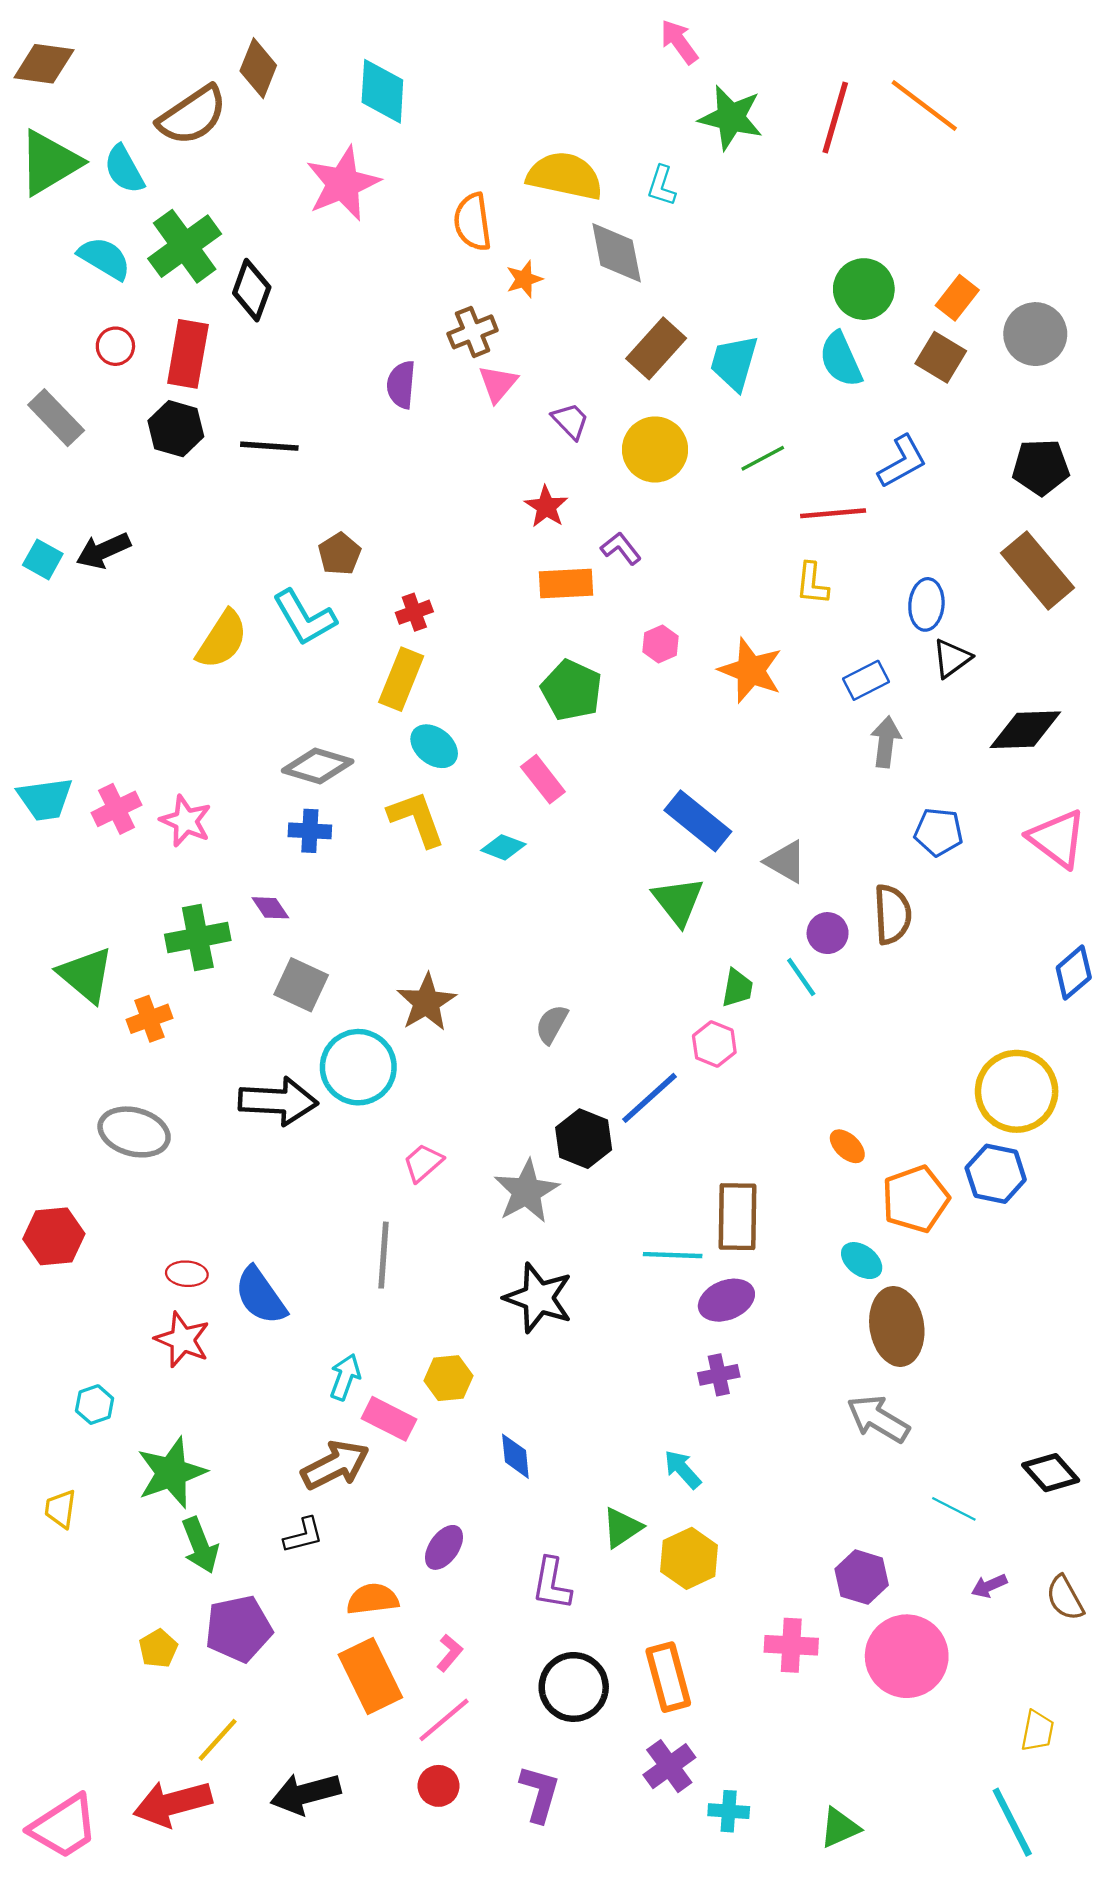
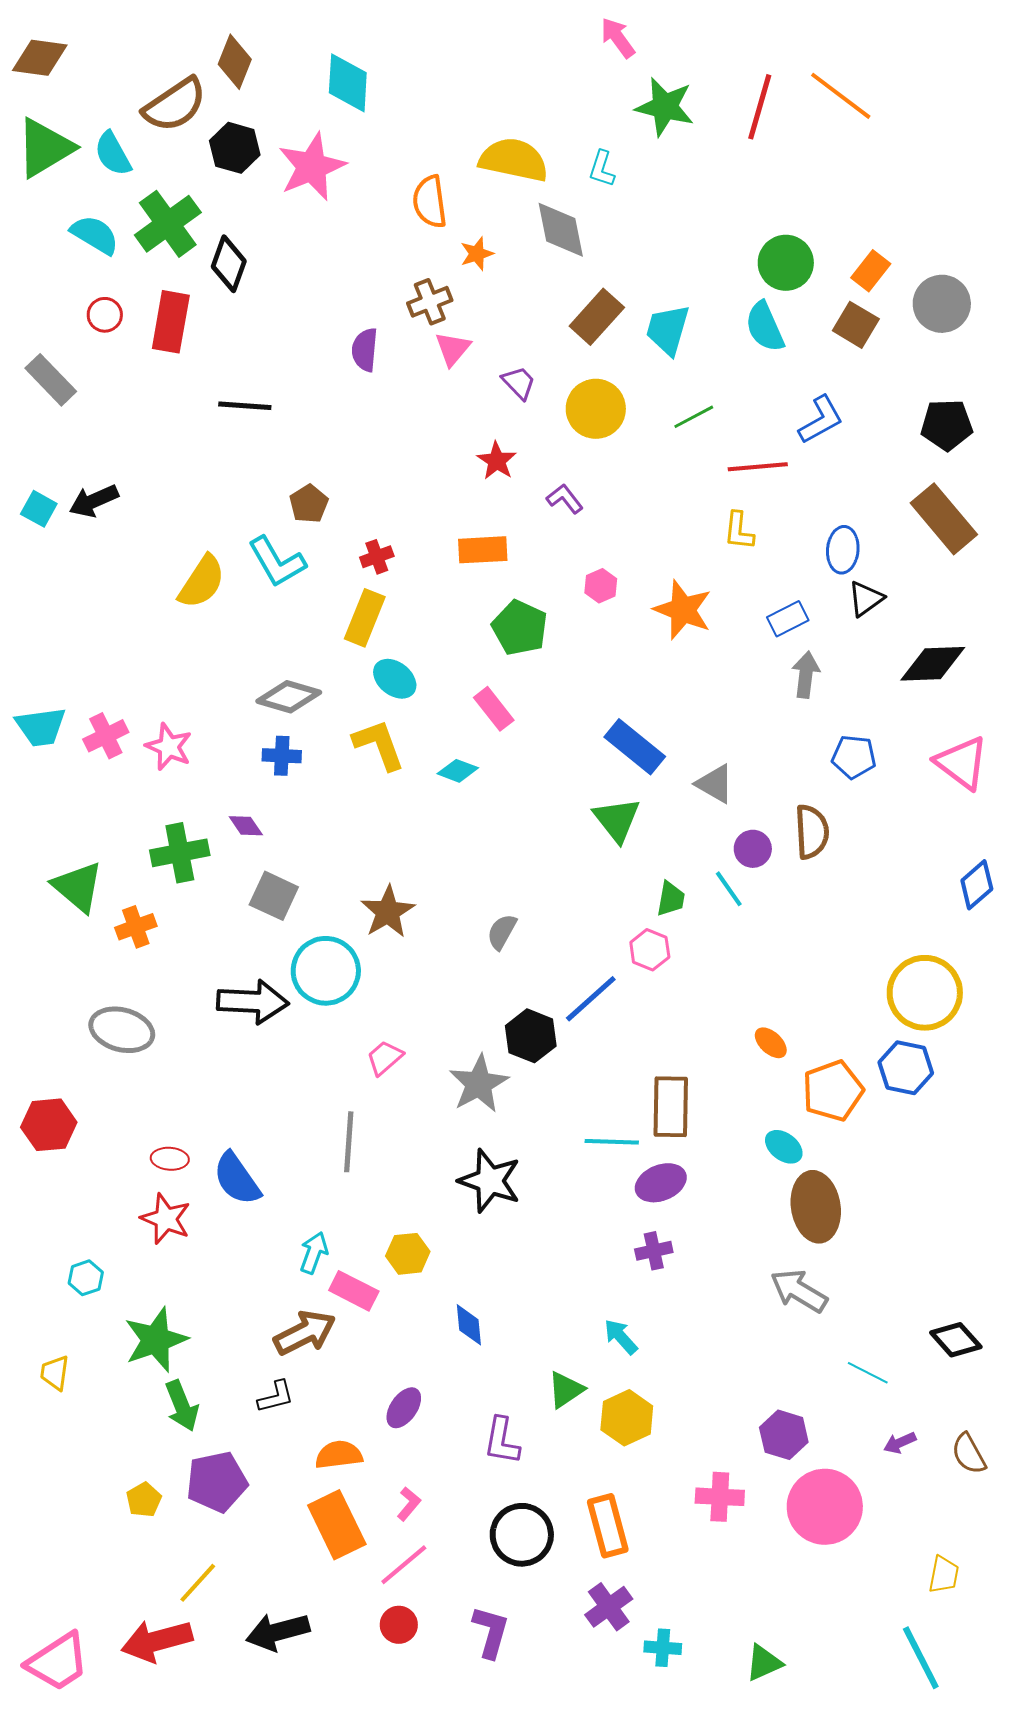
black hexagon: (176, 429) -> (235, 148), moved
orange rectangle: (566, 584) -> (483, 550), moved

